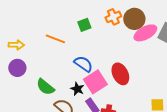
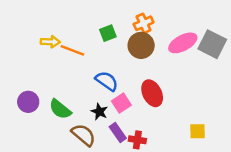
brown circle: (134, 19) -> (141, 45), moved
yellow arrow: (16, 45) -> (50, 42), moved
purple circle: (17, 68) -> (28, 102), moved
pink square: (95, 82) -> (121, 103), size x0.7

